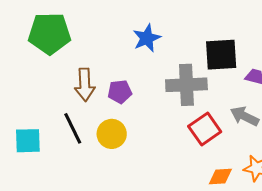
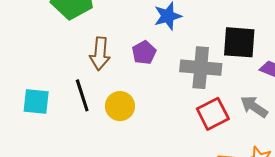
purple pentagon: (120, 92) -> (144, 53), moved, turned -30

